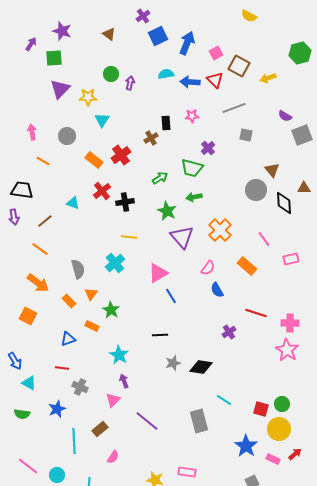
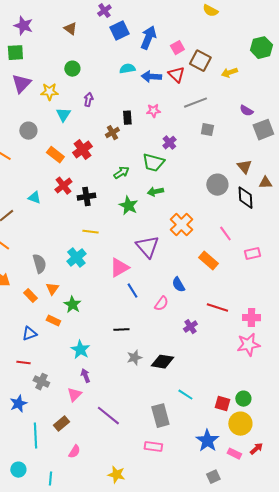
purple arrow: (130, 83) -> (88, 100), moved
brown triangle: (272, 170) -> (244, 167), moved
purple triangle: (182, 237) -> (147, 247), moved
pink semicircle: (208, 268) -> (161, 304), moved
pink star: (287, 350) -> (248, 345), turned 30
pink rectangle: (187, 472) -> (153, 447), moved

